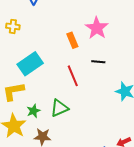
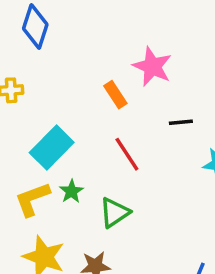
black line: (98, 62) -> (181, 122), moved
green star: (34, 111) -> (71, 191), moved

